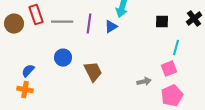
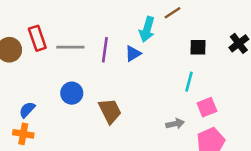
cyan line: (176, 48) -> (189, 82), moved

